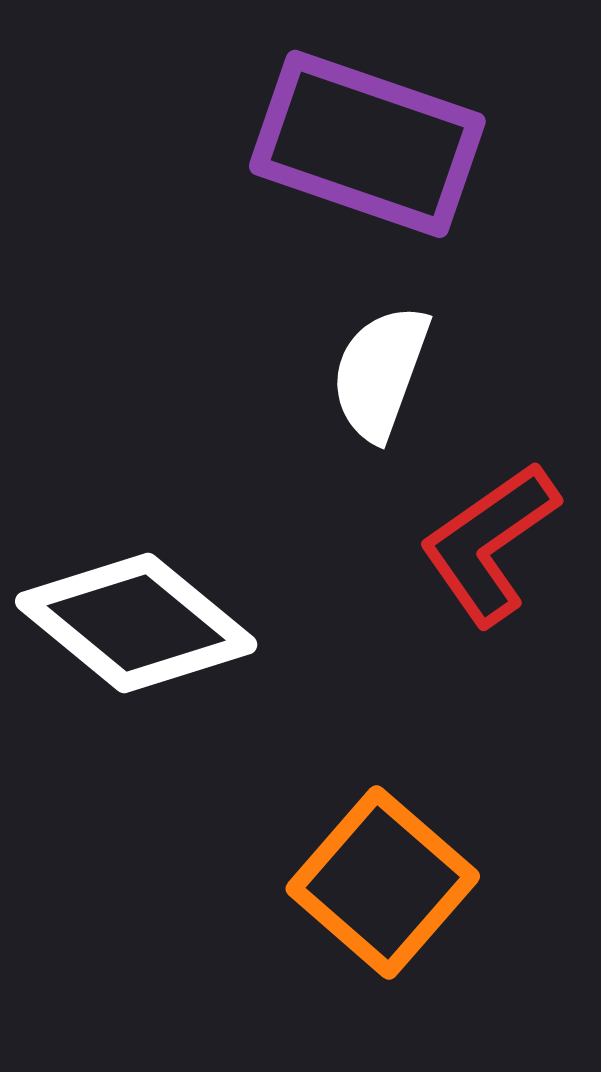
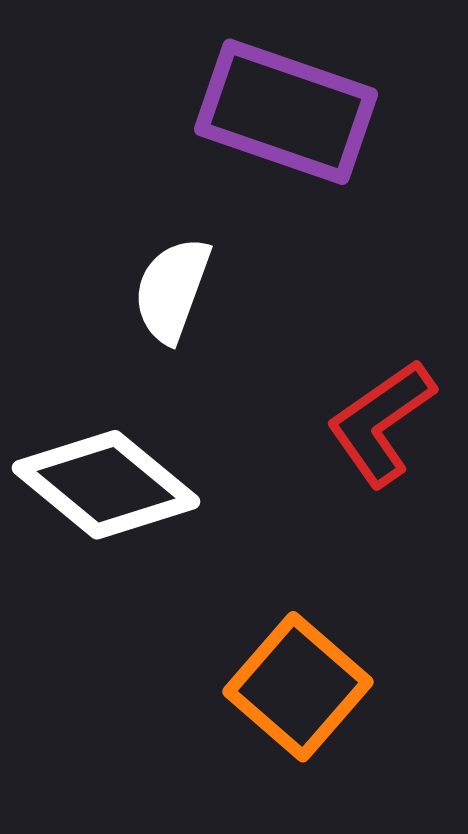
white semicircle: (380, 373) -> (172, 290), moved

